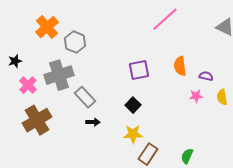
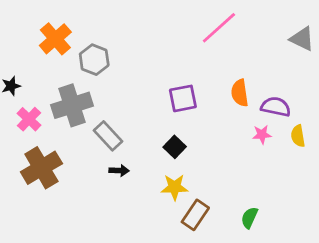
purple semicircle: (206, 76) -> (276, 107), size x1.5

